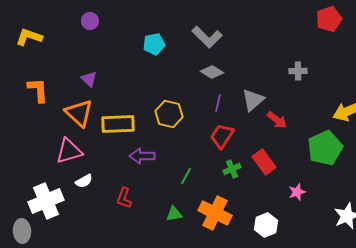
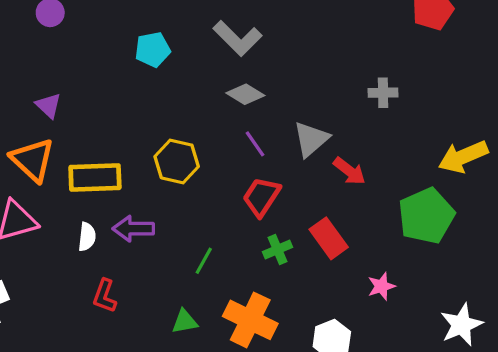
purple line: (218, 103) -> (255, 144), turned -48
white semicircle: (84, 181) -> (87, 237), moved, turned -54

